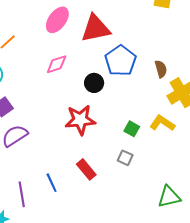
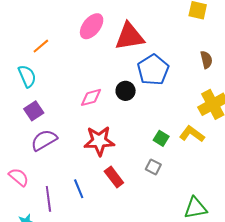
pink diamond: (57, 64) -> (91, 97), moved
brown semicircle: (161, 69) -> (206, 60), moved
red star: (80, 120) -> (99, 141), moved

